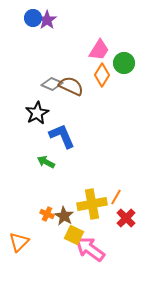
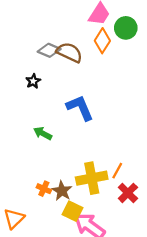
black star: (37, 113) -> (33, 81), size x0.6
blue L-shape: (62, 136) -> (80, 108), moved

